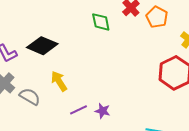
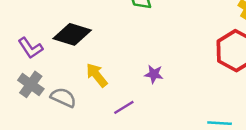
purple star: (103, 111) -> (154, 74), moved

